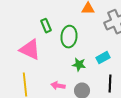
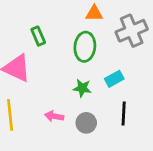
green ellipse: (69, 37) -> (85, 47), moved

